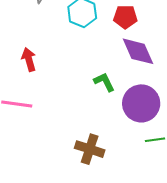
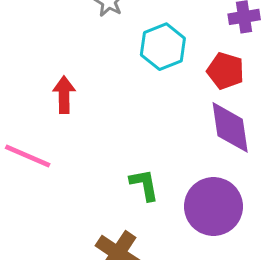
green L-shape: (104, 82) -> (144, 185), moved

